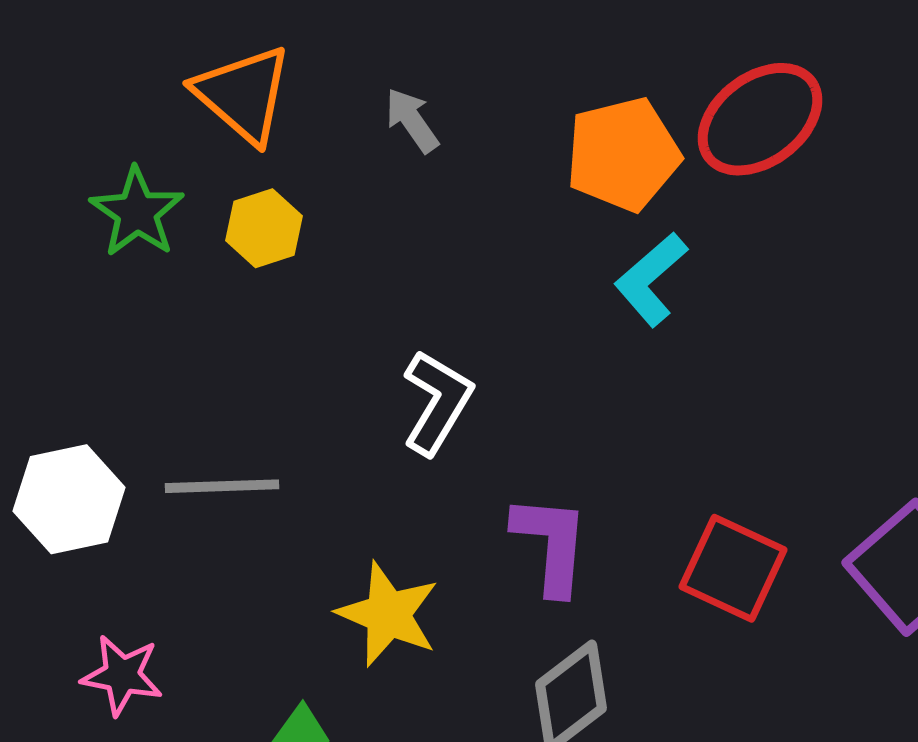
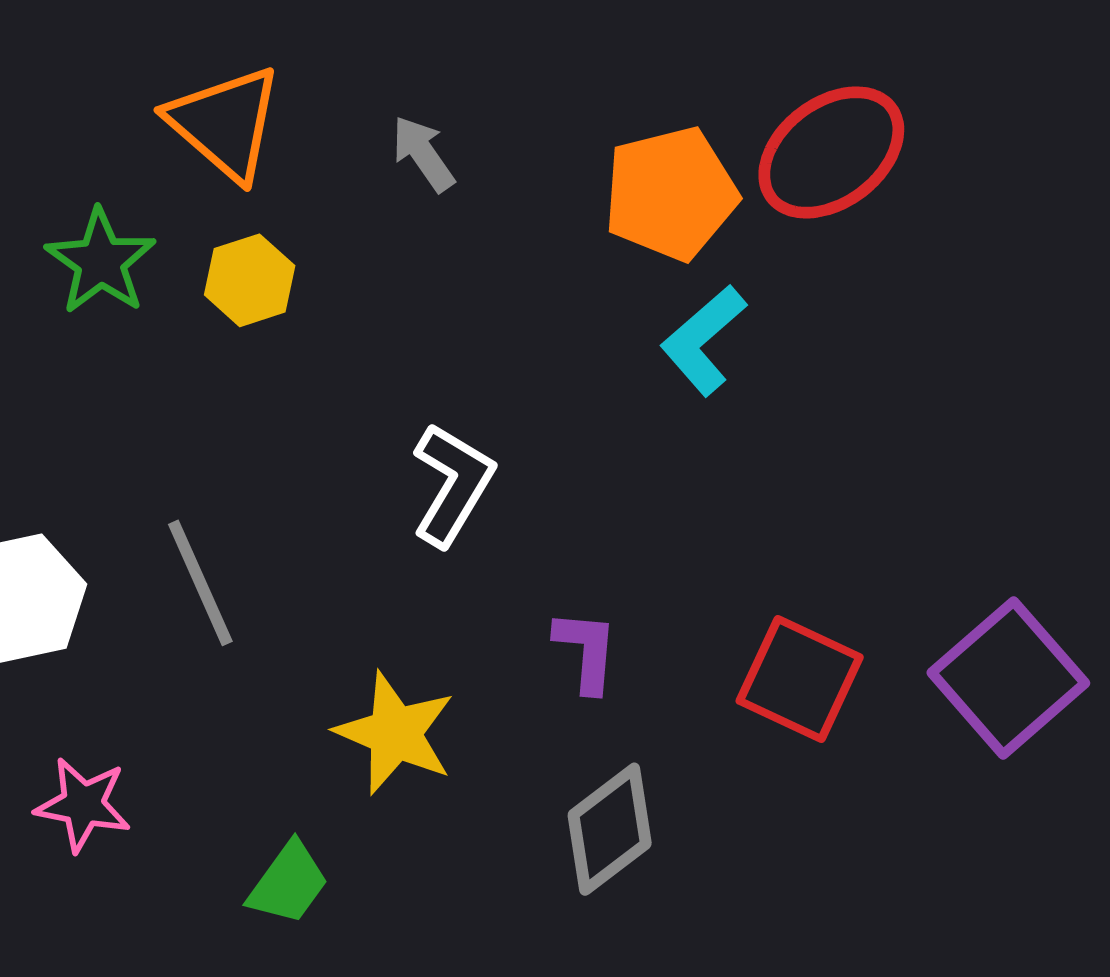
gray line: (222, 486) -> (200, 583), turned 68
purple L-shape: (551, 544) -> (586, 651), size x0.7

